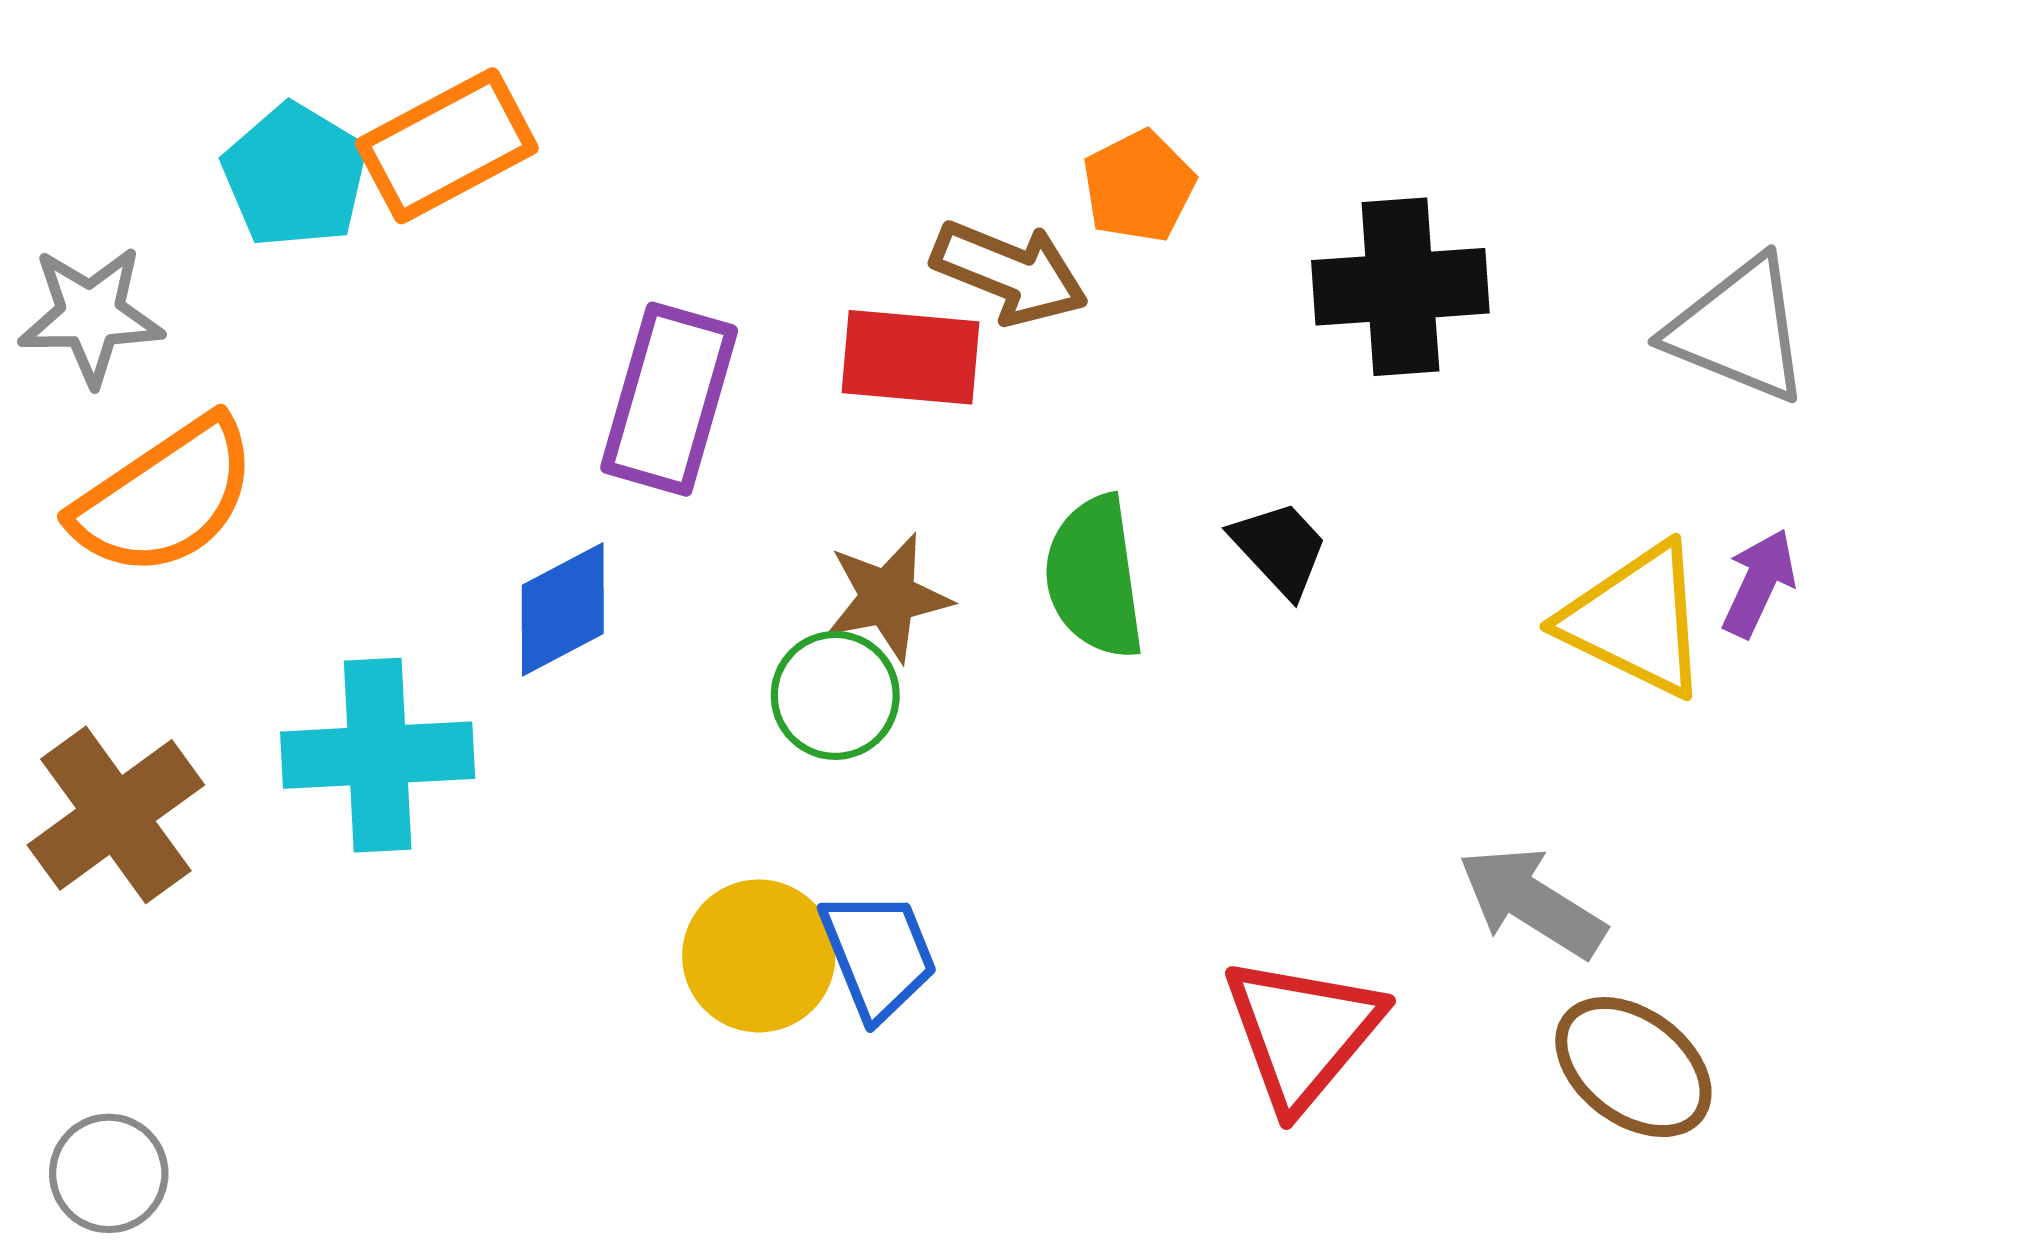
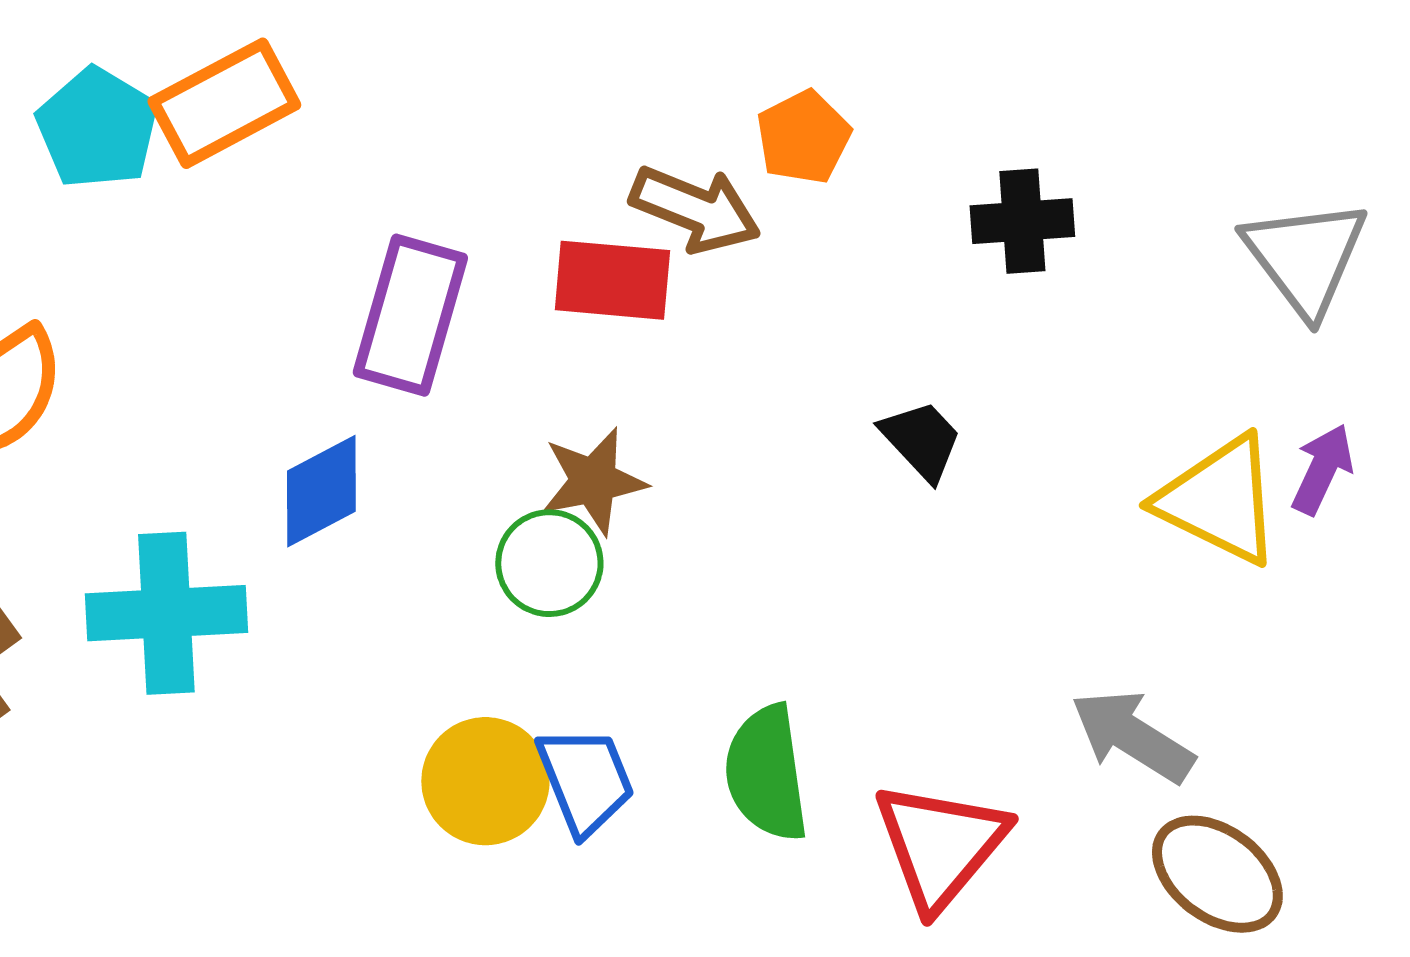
black cross: (1400, 287) -> (1022, 221), size x0.7
gray triangle: (1739, 330) -> (1305, 257), turned 31
green semicircle: (1095, 577) -> (766, 773), moved

